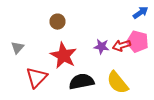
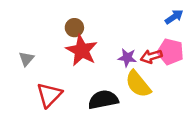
red star: (64, 56) -> (82, 50), moved
yellow semicircle: (118, 83) -> (138, 84), moved

